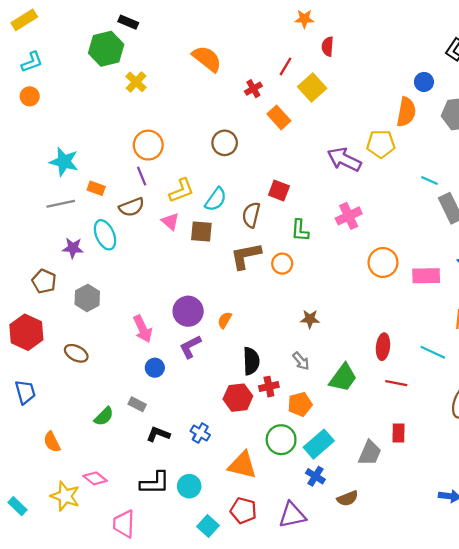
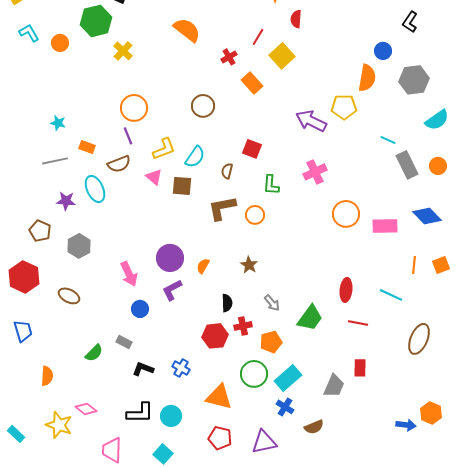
cyan L-shape: (32, 62) -> (29, 33), turned -100
orange circle: (30, 96) -> (60, 43), moved
cyan star: (64, 162) -> (58, 123), size x0.6
brown semicircle: (251, 215) -> (227, 171), size x0.7
brown star: (310, 319) -> (249, 265), moved, turned 30
black semicircle: (251, 361) -> (227, 303), size x0.7
orange semicircle: (52, 442) -> (47, 376), turned -150
cyan square: (208, 526) -> (163, 454), moved

